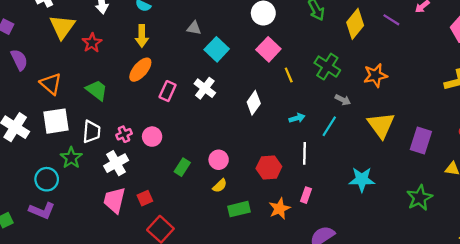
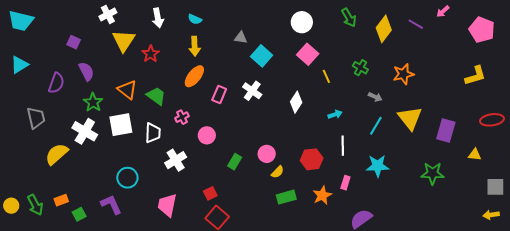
green cross: (327, 67) -> (360, 68), size x0.7
orange triangle: (51, 84) -> (127, 90), moved
cyan line: (329, 126) -> (376, 126), moved
pink cross: (124, 134) -> (182, 117), moved
green star: (71, 158) -> (93, 102), moved
cyan circle: (47, 179) -> (127, 178), moved
cyan star: (362, 179) -> (378, 166), moved
yellow semicircle: (220, 186) -> (278, 172), moved
red square: (145, 198) -> (210, 193), moved
green star: (420, 198) -> (433, 173), moved, turned 30
pink trapezoid: (114, 200) -> (167, 205), moved
purple L-shape: (42, 211) -> (111, 205), turned -135

